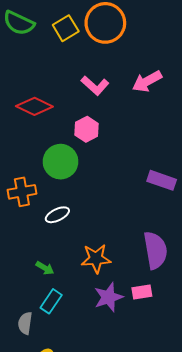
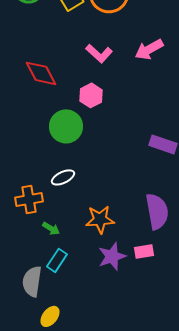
red diamond: (34, 106) -> (41, 73), turned 36
orange cross: (22, 192) -> (29, 199), moved
gray semicircle: (25, 323) -> (32, 281), size x1.4

